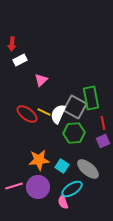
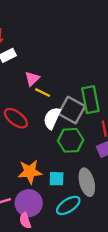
yellow line: (44, 112) -> (43, 93), moved
cyan square: (62, 166) -> (57, 179), turned -32
gray ellipse: (88, 169) -> (87, 182), turned 35
pink semicircle: (63, 202) -> (25, 221), moved

